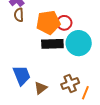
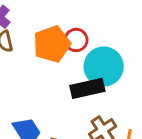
black rectangle: (52, 44) -> (87, 88), moved

